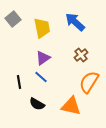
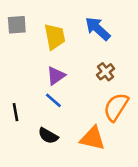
gray square: (13, 19) -> (17, 25), turned 35
black line: (19, 82) -> (16, 112), moved

